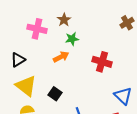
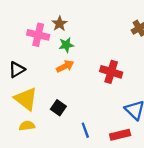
brown star: (64, 20) -> (59, 24), moved
green star: (72, 39) -> (66, 45), moved

